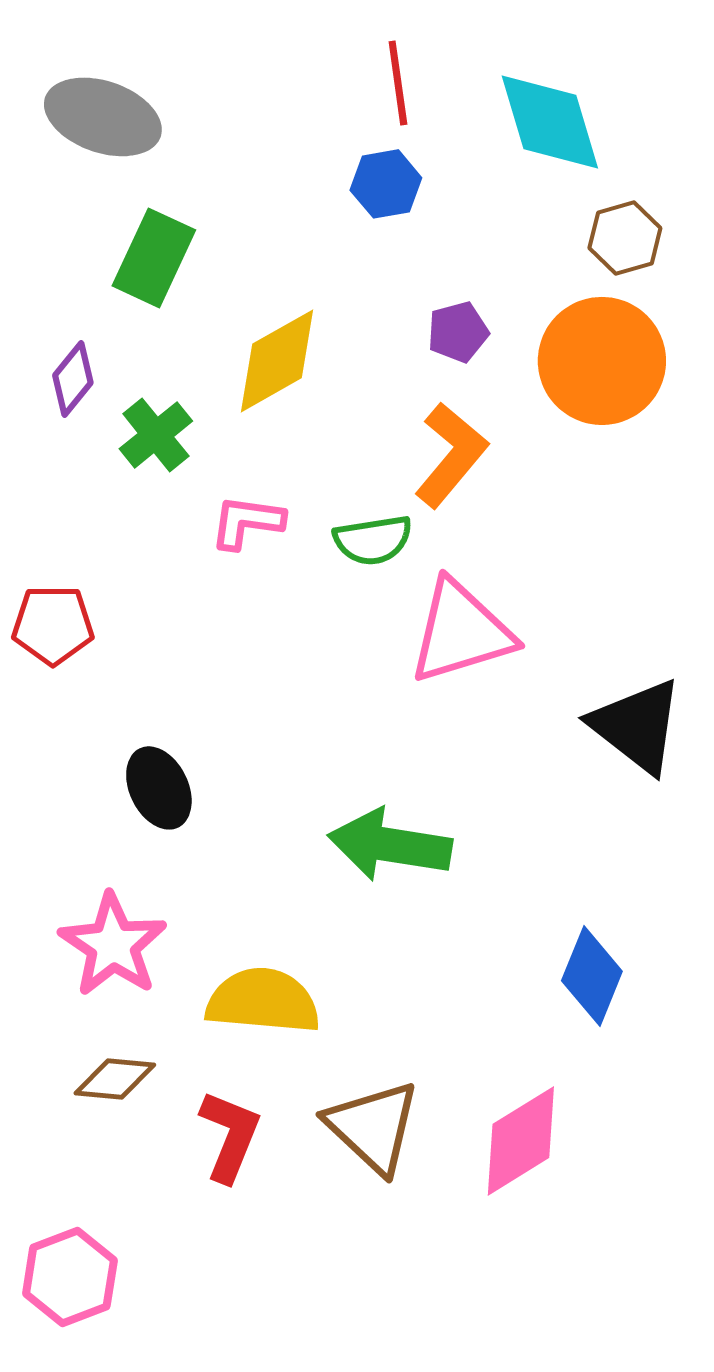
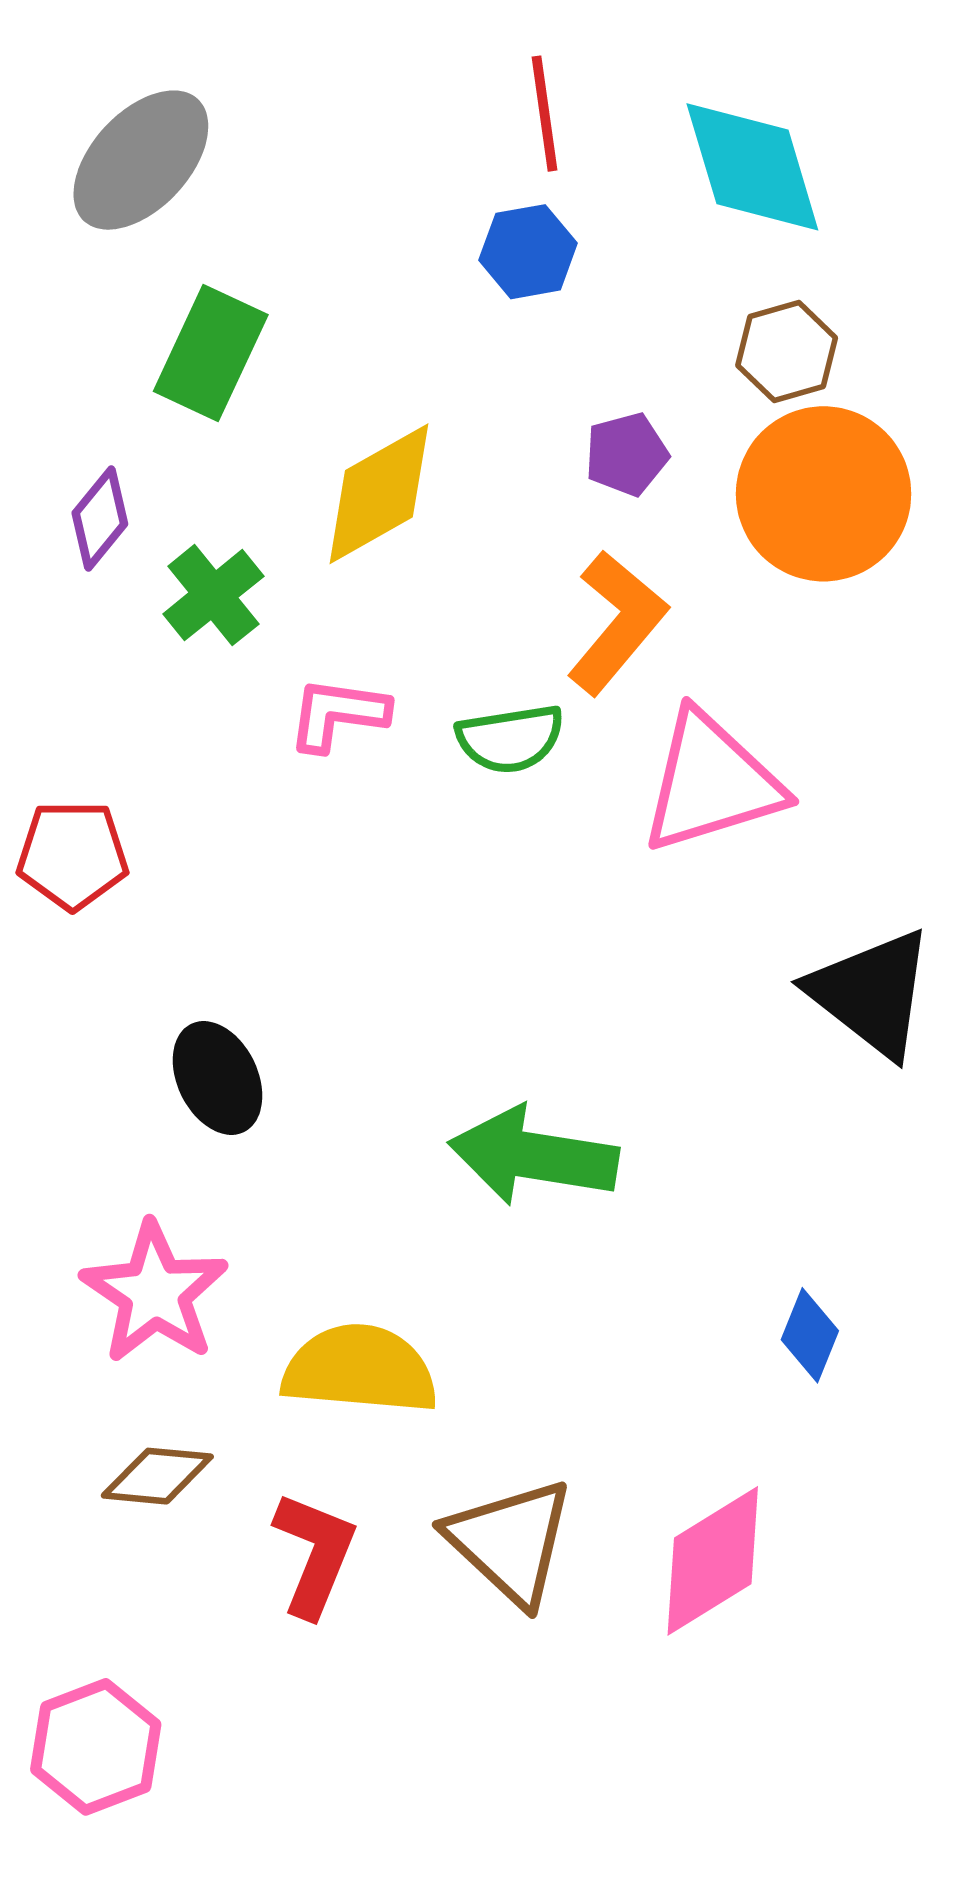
gray ellipse: (103, 117) -> (141, 160), turned -66
brown hexagon: (625, 238) -> (787, 352), moved
pink triangle: (461, 632) -> (711, 782), moved
blue diamond: (592, 976) -> (810, 1335), size x0.7

